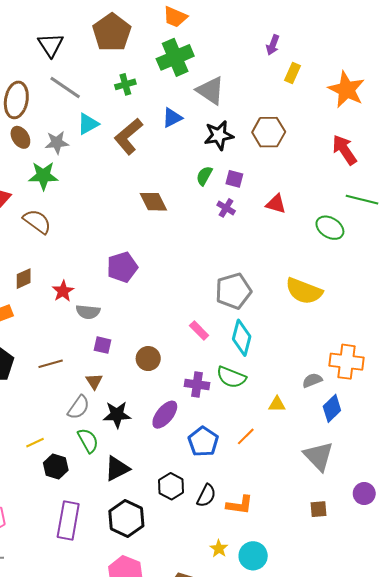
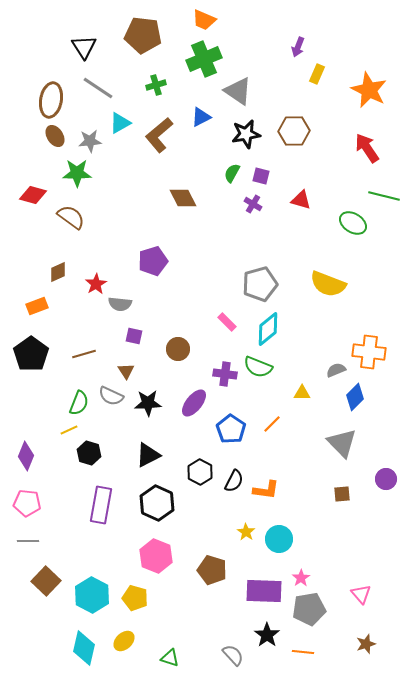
brown pentagon: (112, 32) -> (143, 35), turned -30
cyan diamond: (242, 338) -> (268, 329), turned 36
gray semicircle: (79, 407) -> (111, 396), turned 80
green semicircle: (88, 441) -> (79, 403), moved, turned 50

